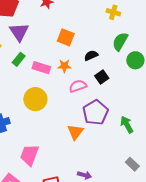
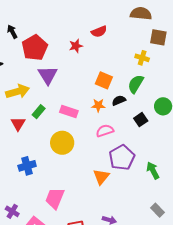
orange square: (66, 37) -> (104, 80), moved
green semicircle: (120, 42) -> (136, 84), moved
green rectangle: (19, 59) -> (39, 112), moved
orange star: (64, 66) -> (98, 105), moved
black square: (102, 77) -> (141, 120), moved

